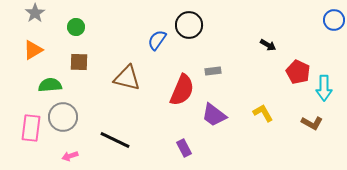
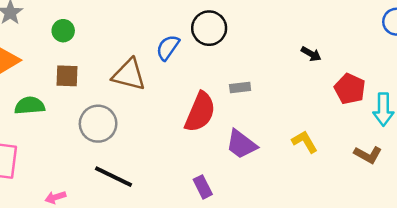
brown triangle: (127, 78) -> (129, 75), moved
gray circle: (63, 117) -> (98, 124), moved

